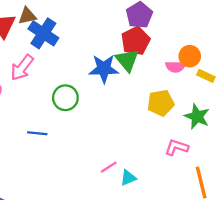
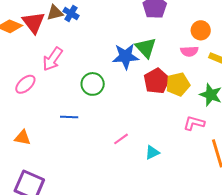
blue cross: (43, 33) -> (71, 13), moved, size x0.6
red pentagon: (136, 41) -> (157, 81), moved
orange circle: (190, 56) -> (201, 30), moved
pink line: (109, 167) -> (121, 139), moved

